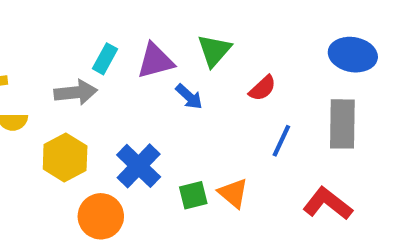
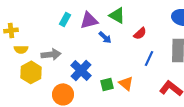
green triangle: (214, 50) -> (117, 15), turned -42
gray arrow: (76, 92) -> (51, 54), moved
yellow hexagon: (65, 158) -> (31, 72), moved

